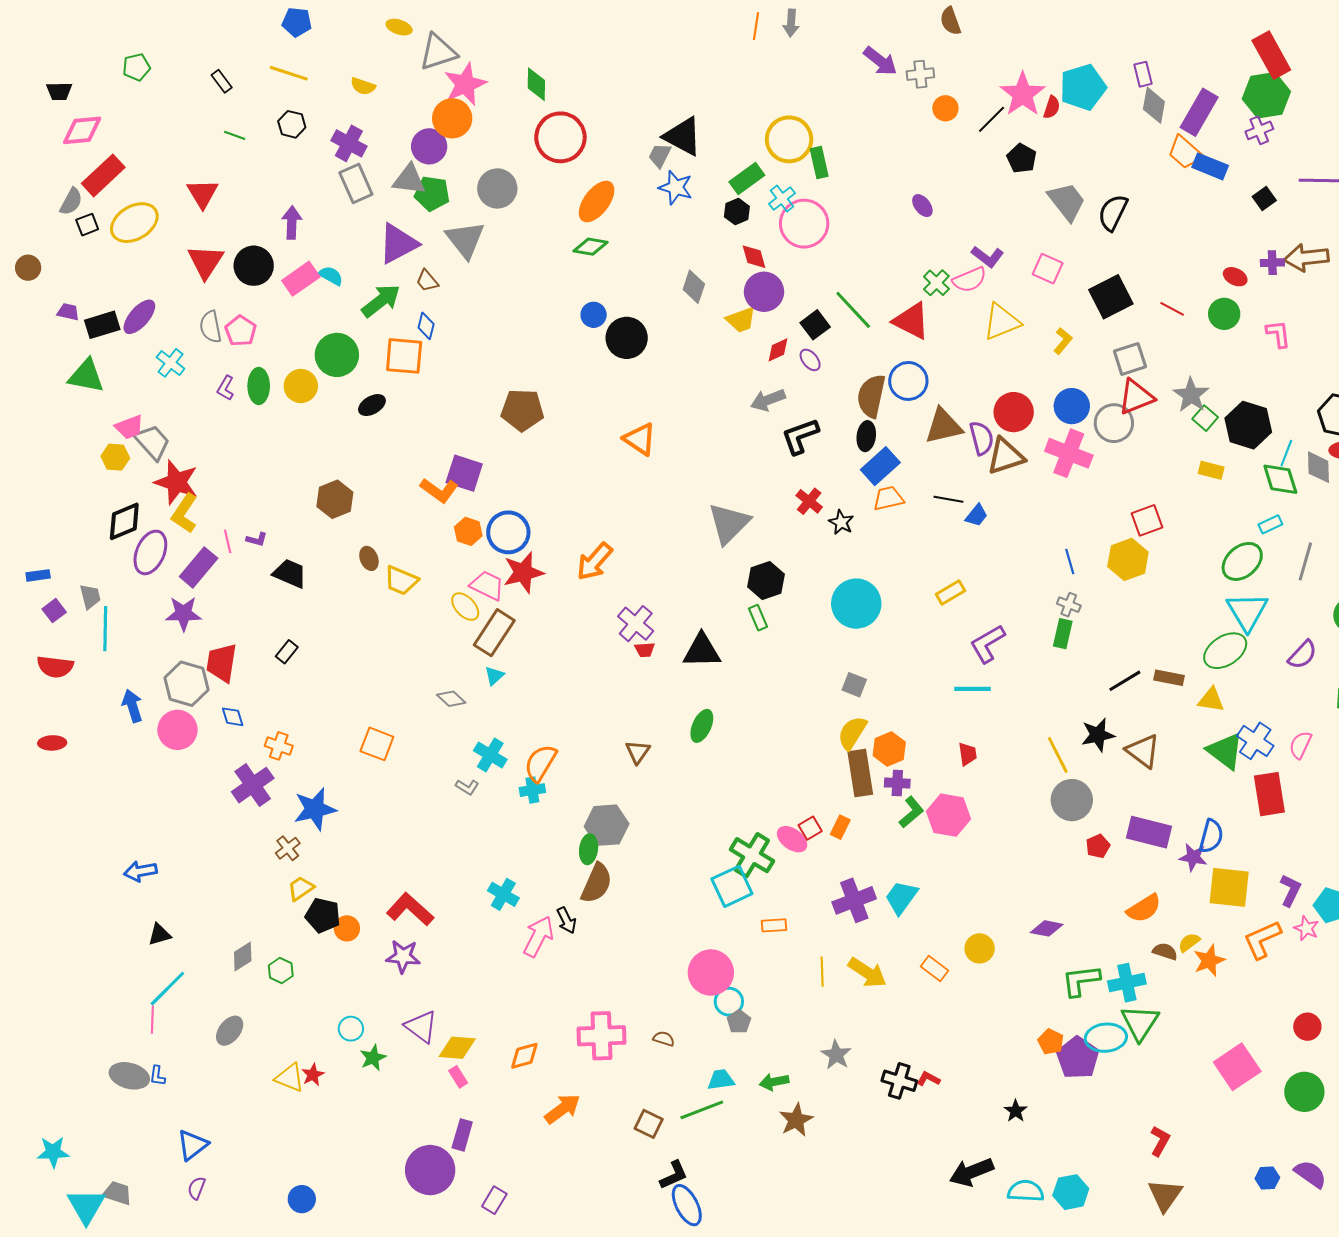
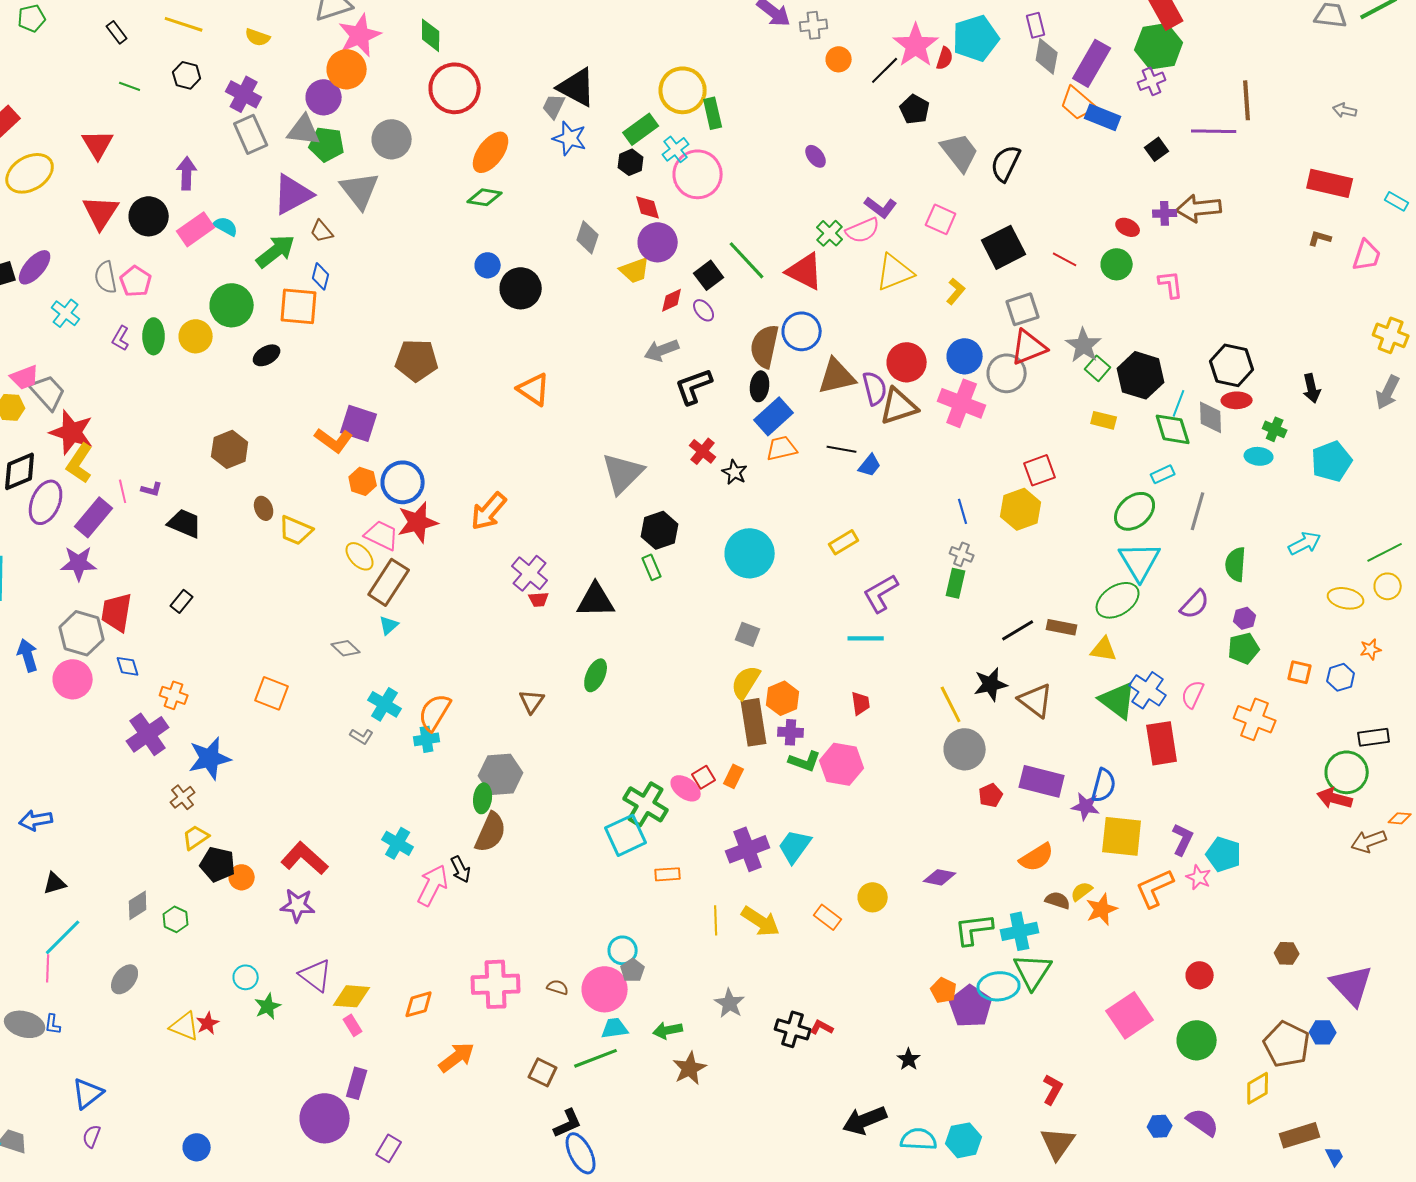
green L-shape: (911, 812) -> (805, 761), turned 60
pink circle: (711, 973) -> (605, 989), moved

